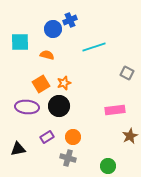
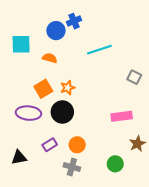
green circle: (108, 166) -> (115, 164), moved

